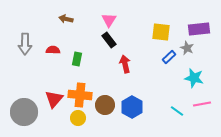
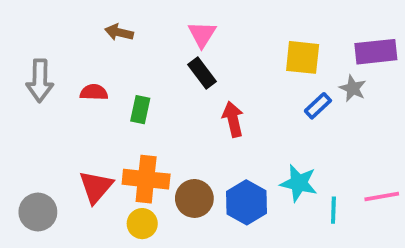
cyan star: (194, 78) -> (299, 183), moved
cyan line: (177, 111) -> (333, 210), turned 56
gray circle: (24, 112) -> (38, 212), size x0.7

